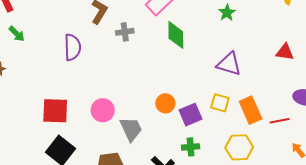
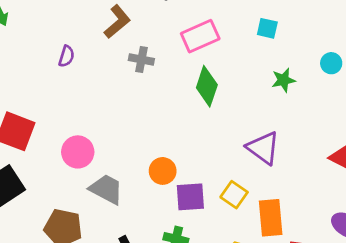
purple semicircle: (72, 47) -> (66, 56), size x0.6
gray trapezoid: (131, 129) -> (106, 189), turned -56

